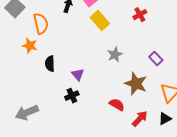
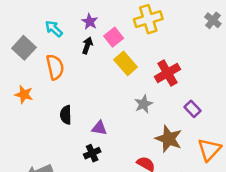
red cross: (140, 15) -> (167, 73), moved, size x1.5
orange star: (30, 46) -> (24, 94), moved
purple triangle: (78, 75) -> (99, 128), turned -40

